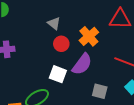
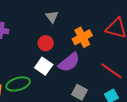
red circle: (61, 44) -> (46, 43), moved

